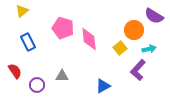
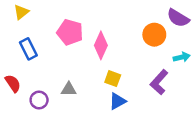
pink diamond: (89, 39) -> (101, 45), turned 30
yellow square: (120, 48) -> (113, 79), moved, turned -32
cyan arrow: (149, 49) -> (182, 57), moved

